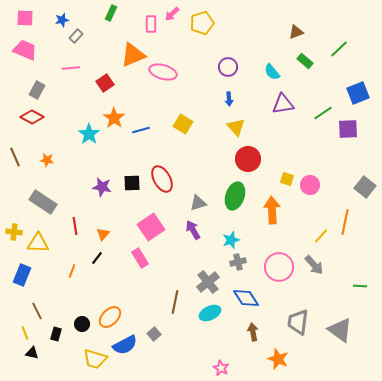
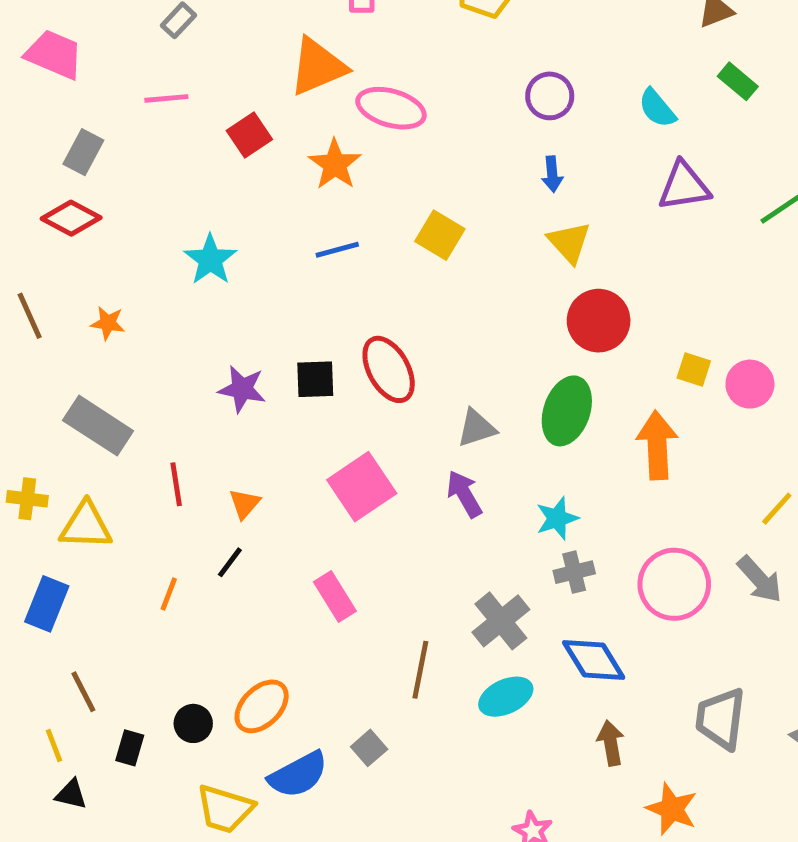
orange star: (114, 118) -> (335, 164), moved
pink rectangle: (140, 258) -> (335, 597), moved

